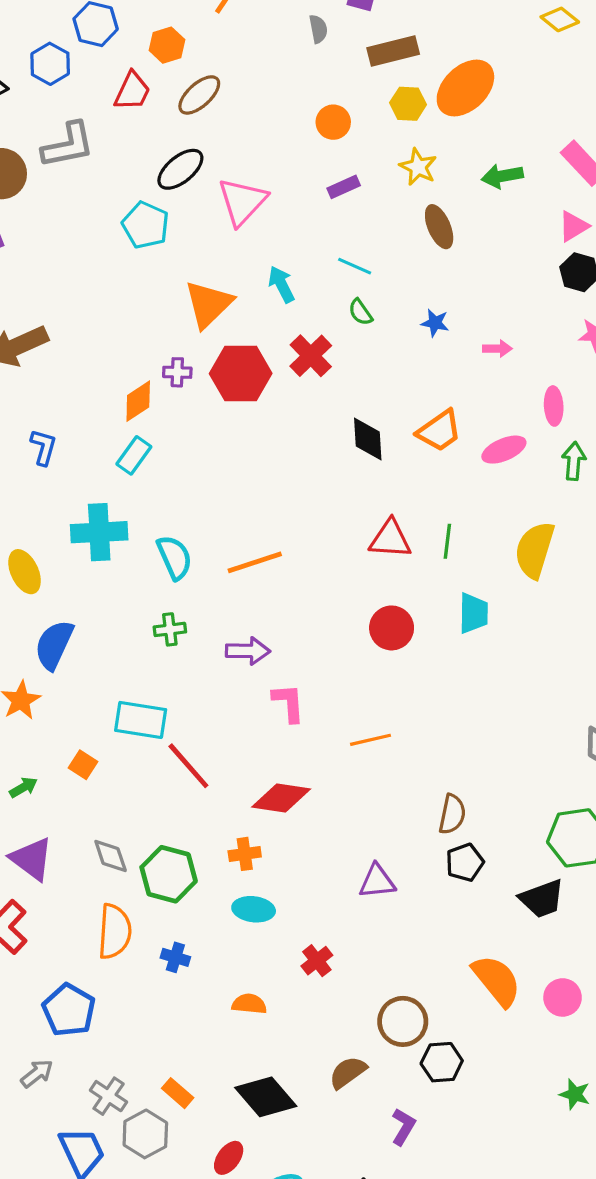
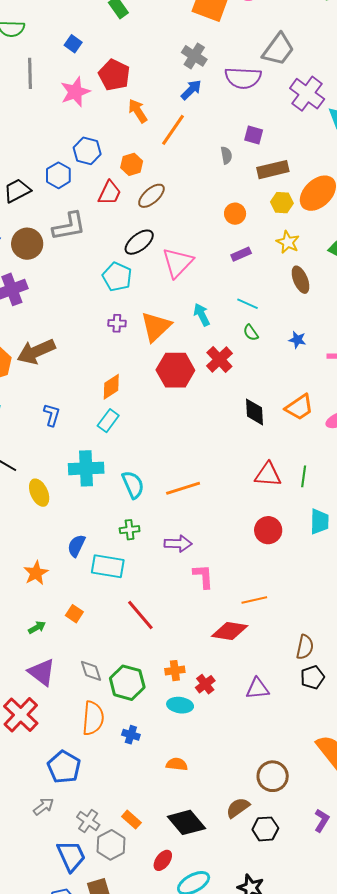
purple cross: (177, 372) -> (117, 323), moved
blue semicircle: (54, 645) -> (76, 546), moved, size x0.7
cyan rectangle: (141, 720) -> (108, 566), moved
red diamond: (281, 798) -> (230, 631), moved
red cross: (317, 961) -> (205, 684), moved
black hexagon: (442, 1062) -> (265, 829), moved
purple L-shape: (403, 1127) -> (322, 820), moved

